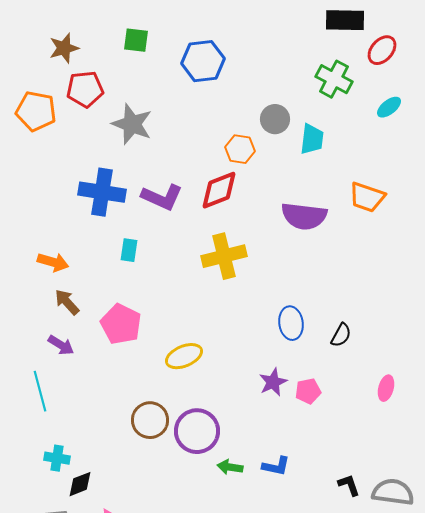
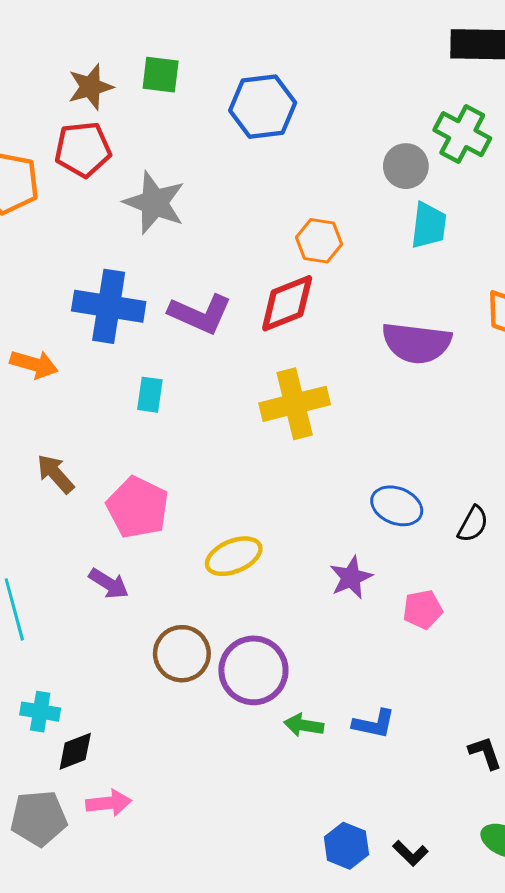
brown star: (64, 48) -> (90, 87), moved
gray circle: (275, 119) -> (406, 166), moved
orange arrow: (53, 262) -> (34, 364), moved
blue ellipse: (291, 323) -> (397, 506), turned -60
purple arrow: (61, 345) -> (109, 584), moved
purple star: (273, 382) -> (351, 577), moved

